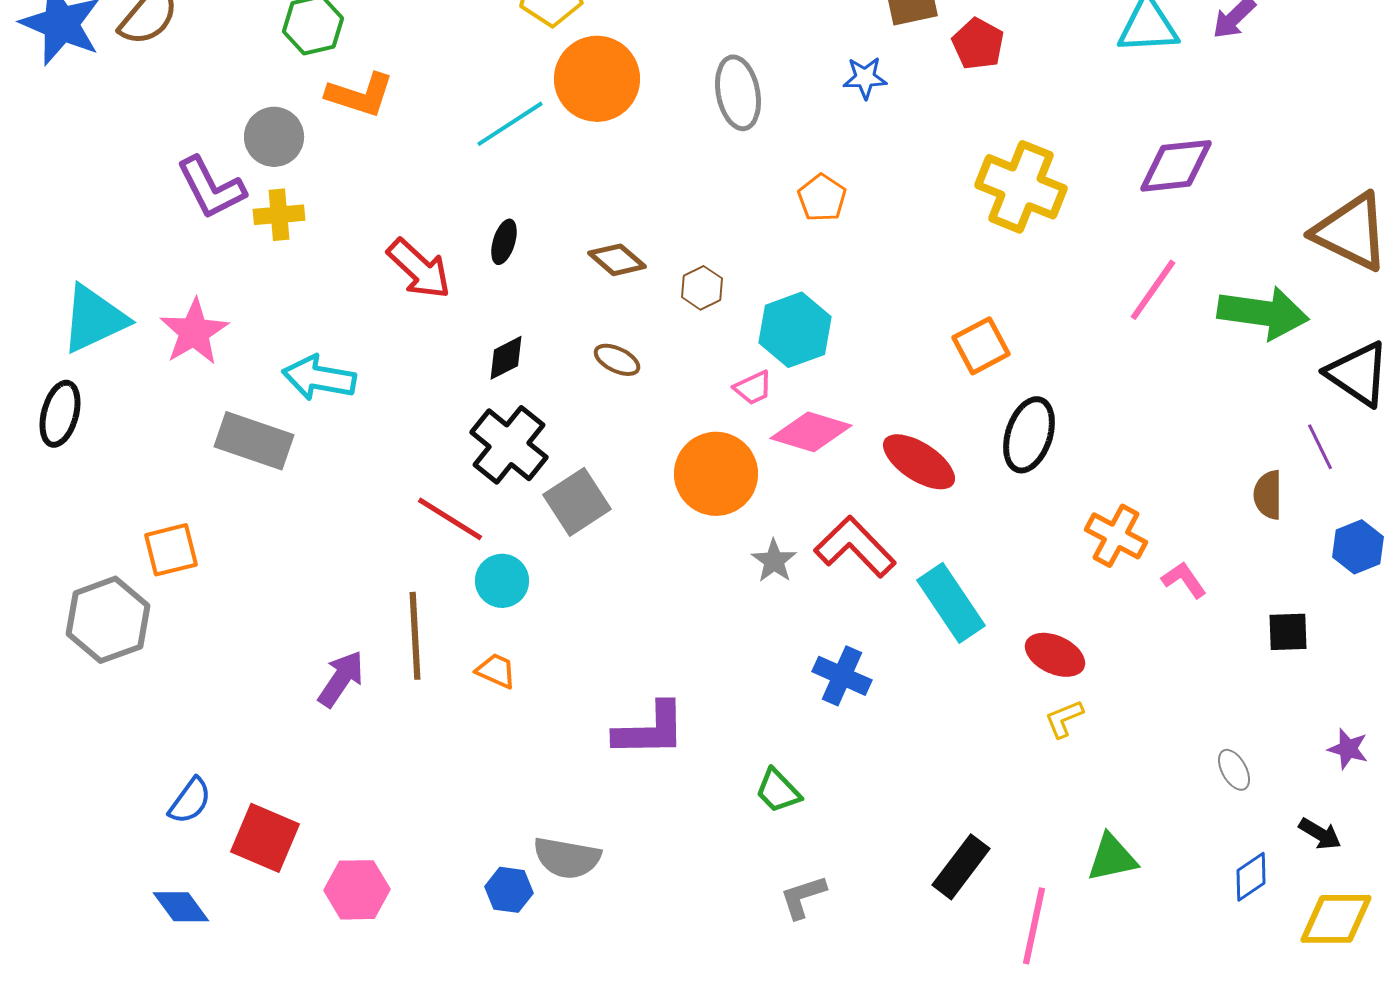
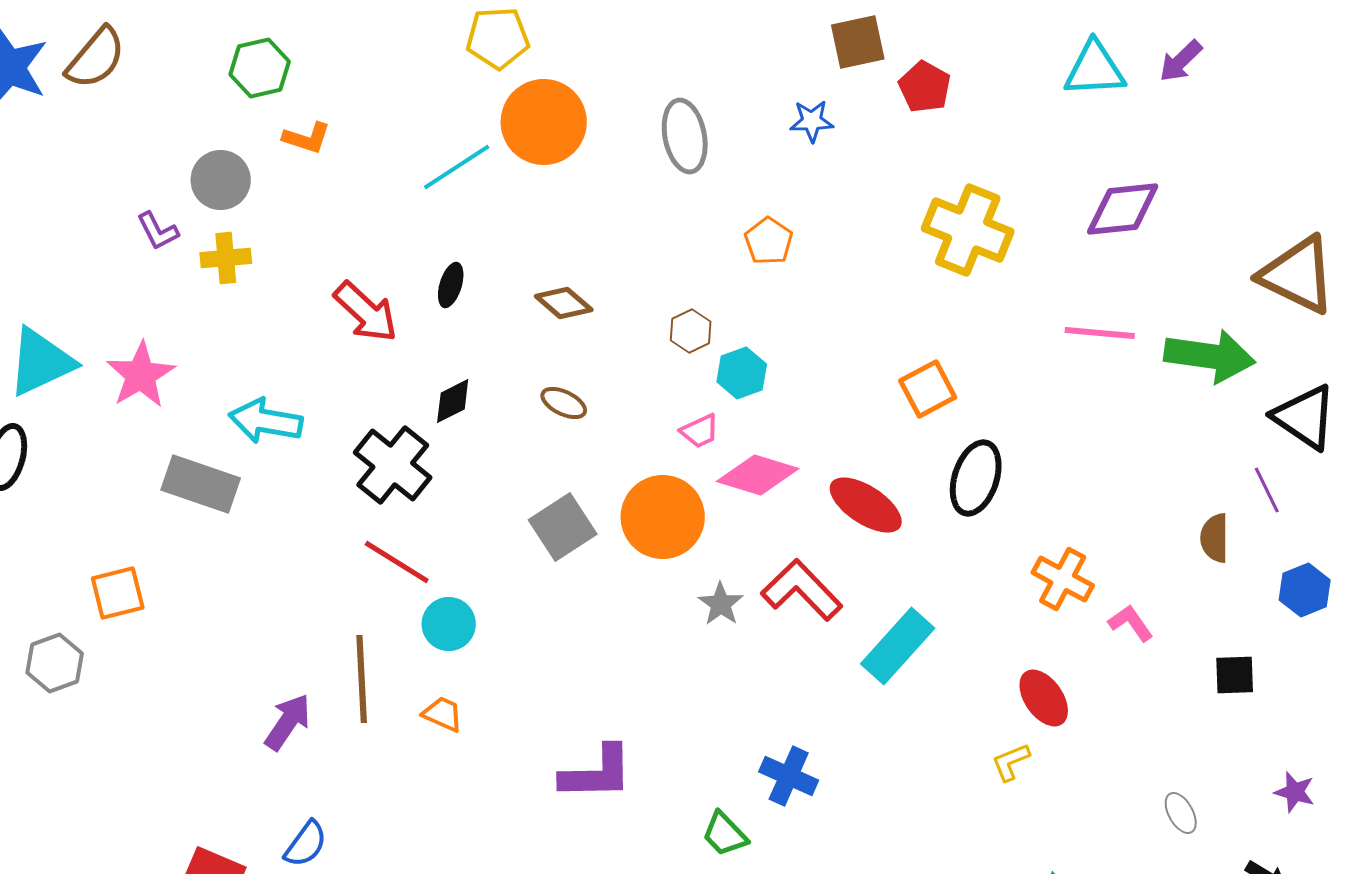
orange L-shape: (360, 95) -> (307, 138), size x0.7
purple L-shape: (211, 188) -> (158, 231), size x0.6
brown hexagon: (702, 288) -> (691, 331), moved
pink line: (1153, 290) -> (1100, 333), turned 60
cyan hexagon: (795, 330) -> (742, 373), size x0.7
black cross: (509, 445) -> (393, 465), moved
gray square: (577, 502) -> (563, 527), moved
cyan rectangle: (951, 603) -> (898, 646), turned 76
gray hexagon: (108, 620) -> (55, 663), size x0.7
red ellipse: (1055, 655) -> (1044, 698), moved, turned 30
blue cross: (842, 676) -> (789, 776), moved
blue semicircle: (190, 801) -> (306, 844), moved

